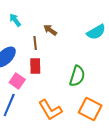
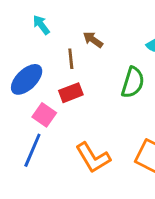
red rectangle: (35, 66) -> (71, 93), turned 70
green semicircle: (77, 76) -> (133, 82), moved

